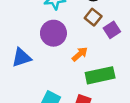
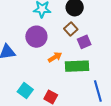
green rectangle: (100, 75) -> (77, 66), moved

